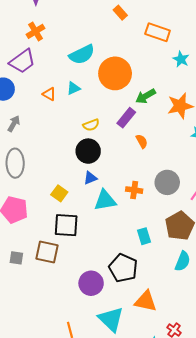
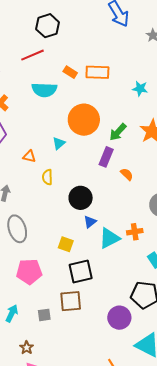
orange rectangle: (120, 13) -> (70, 72), moved
orange rectangle: (158, 32) -> (97, 72), moved
cyan semicircle: (82, 54) -> (44, 90), moved, turned 45
cyan triangle: (73, 88) -> (59, 143), moved
yellow semicircle: (91, 125) -> (47, 177), moved, turned 126
orange cross: (134, 190) -> (135, 232), moved

